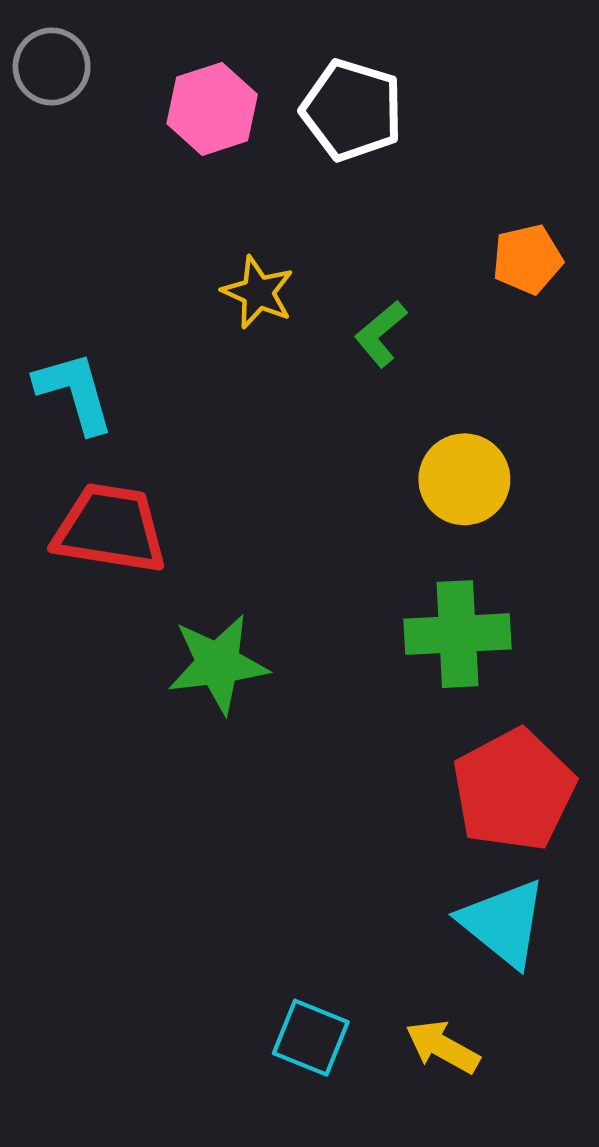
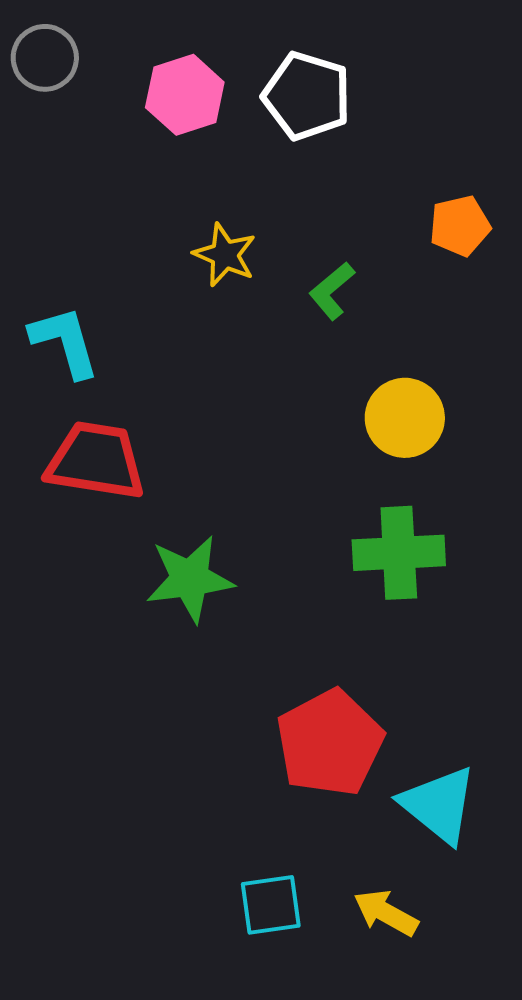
red pentagon: (514, 790) -> (330, 743), moved
cyan square: (311, 1038) -> (271, 905), turned -30

